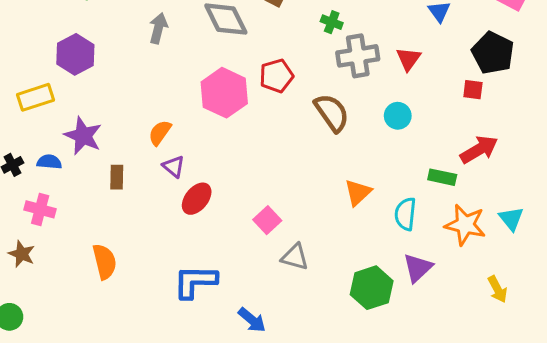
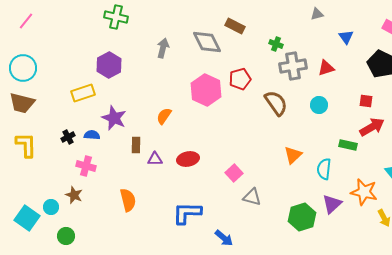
red triangle: (408, 59) -> (326, 68), turned 36
red square: (473, 90) -> (366, 101), moved
purple triangle: (174, 166) -> (155, 159), moved, turned -42
red ellipse: (197, 199) -> (188, 159), turned 40
orange star: (465, 225) -> (364, 192), moved

